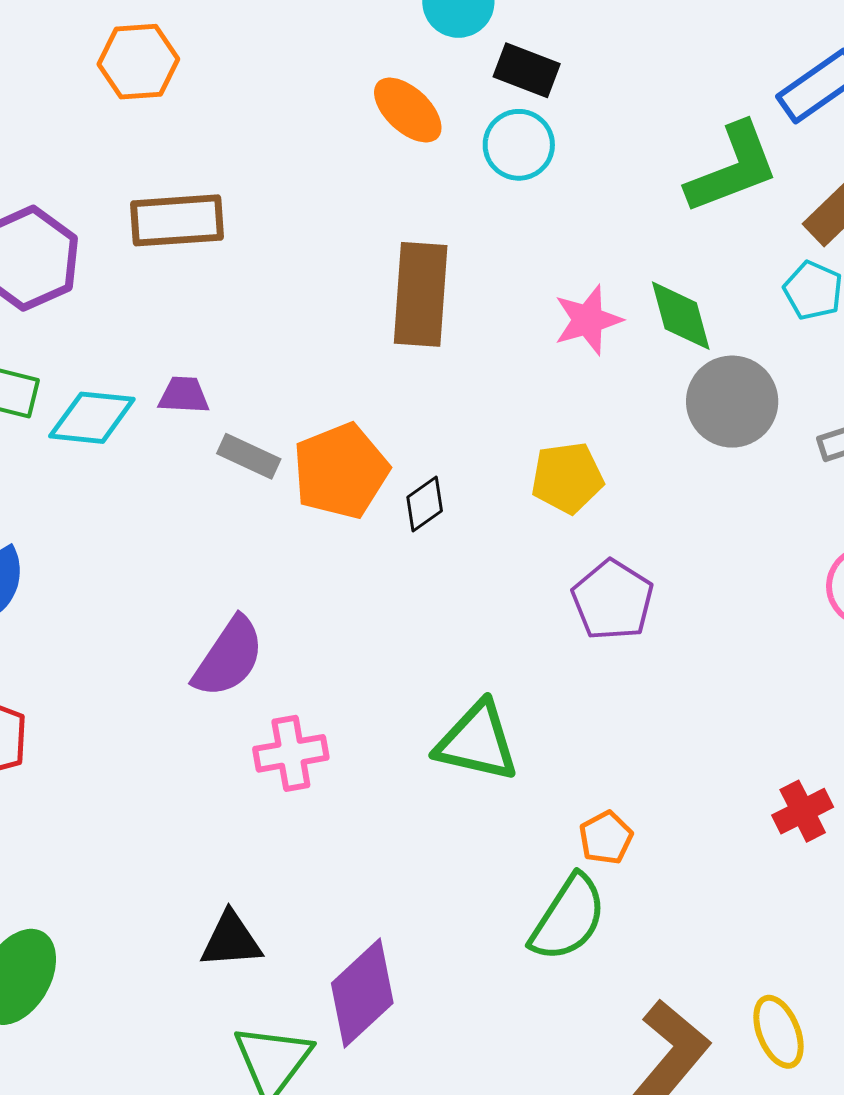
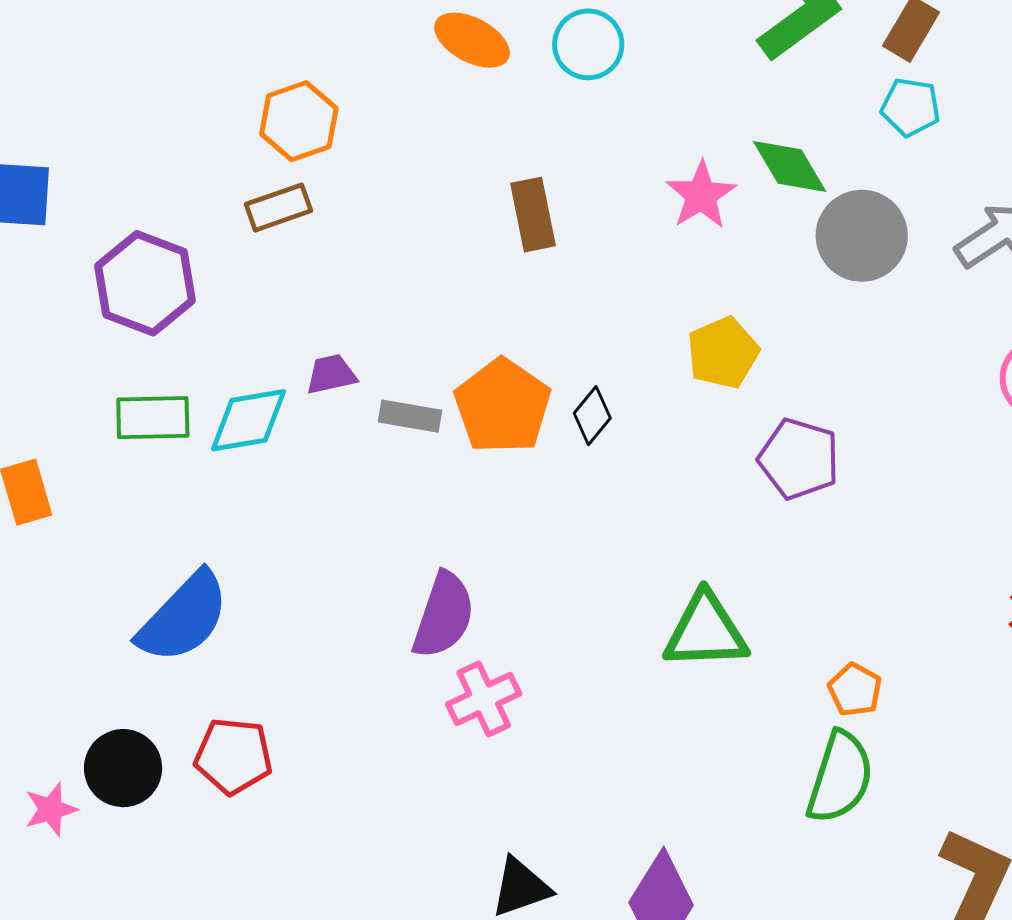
orange hexagon: (138, 62) -> (299, 121), moved
brown rectangle: (177, 220) -> (279, 208), size x0.7
brown rectangle: (421, 294) -> (533, 215), size x0.7
pink cross: (291, 753) -> (484, 699), moved

